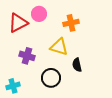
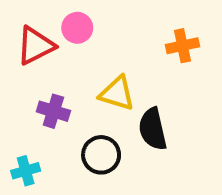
orange cross: (71, 23) -> (182, 46), moved
black semicircle: (77, 65) -> (153, 129), size x1.5

